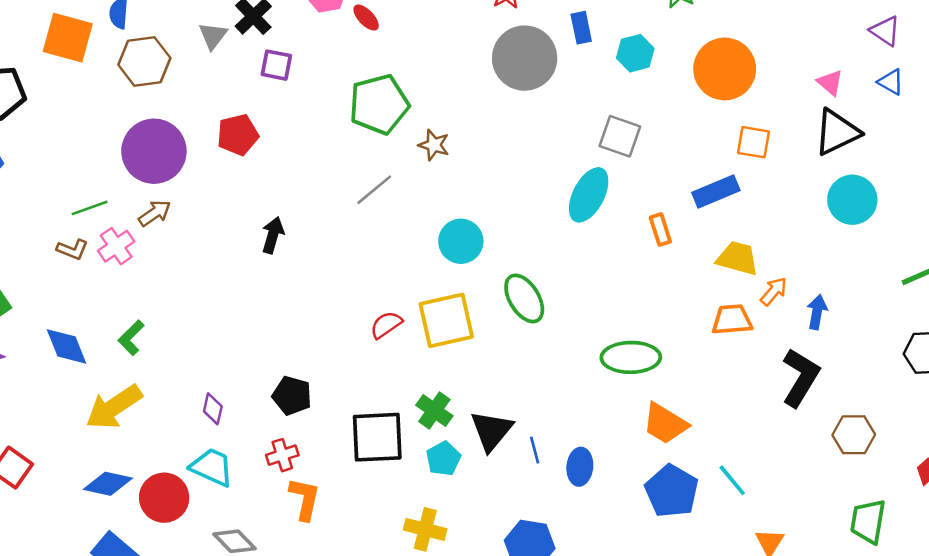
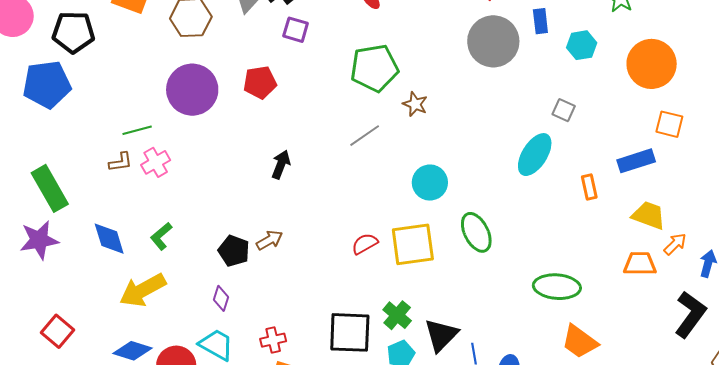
gray square: (620, 136) -> (564, 110), size x0.7
brown arrow: (155, 213) -> (269, 240), moved
brown L-shape: (72, 250) -> (121, 162), turned -35
black pentagon: (292, 396) -> (234, 251), moved

